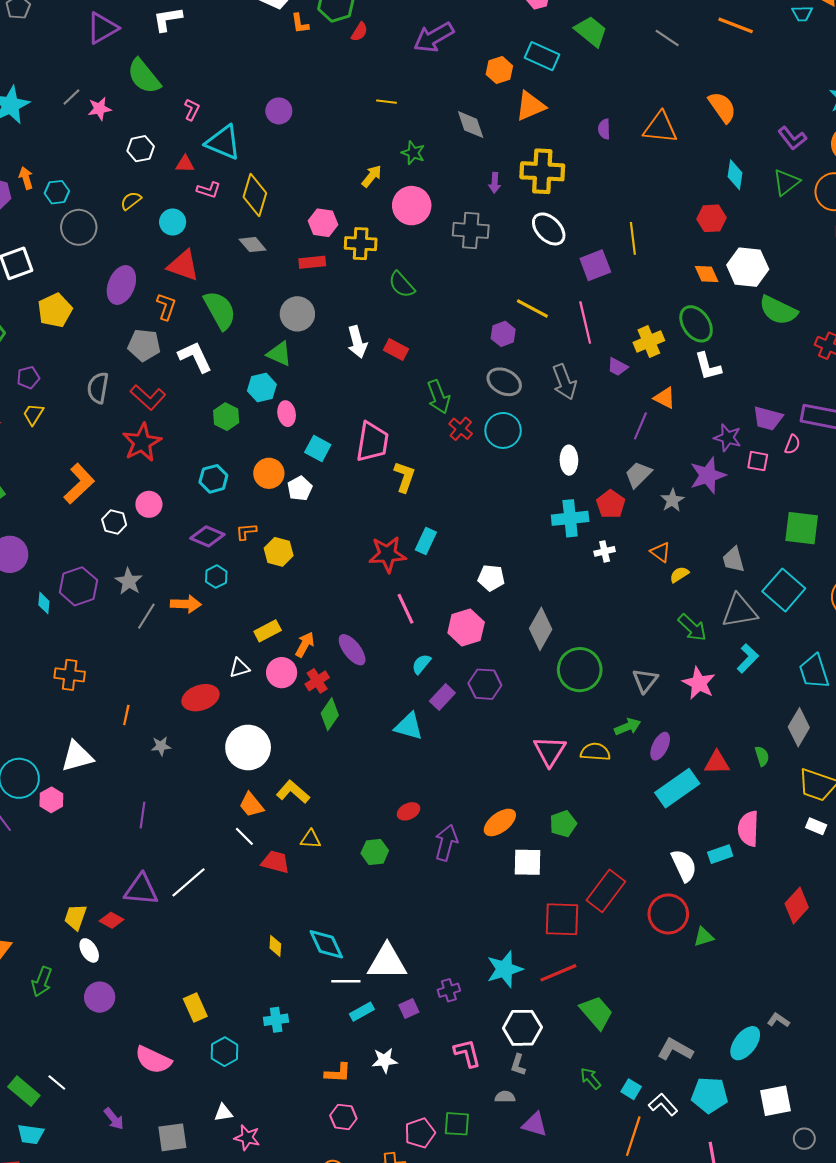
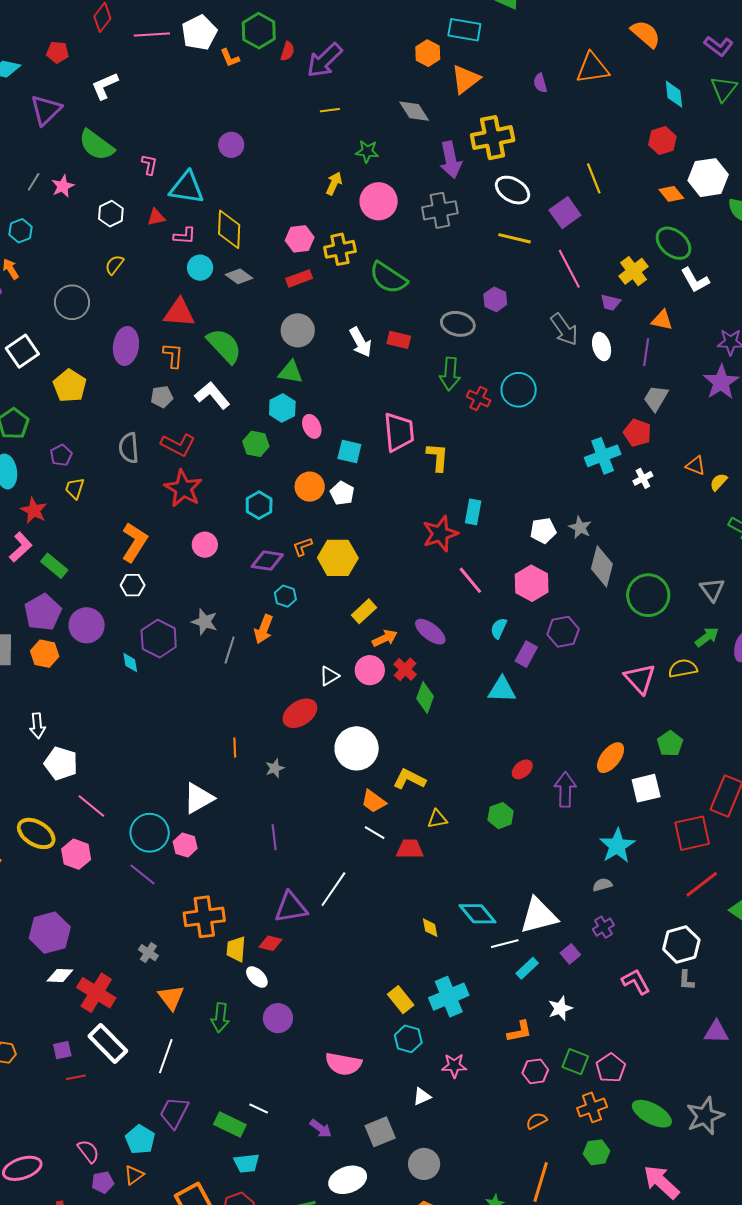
purple arrow: (434, 37) -> (325, 60), moved
purple arrow: (495, 183) -> (451, 160), size x1.8
cyan hexagon: (57, 192) -> (20, 231), moved
cyan circle: (173, 222) -> (200, 268), moved
green semicircle: (402, 285) -> (388, 278), size x1.4
yellow line: (532, 308) -> (515, 238), moved
gray pentagon: (144, 345) -> (162, 397), size x0.7
gray ellipse: (504, 382) -> (458, 324), moved
green arrow: (439, 397) -> (450, 374), turned 40
white ellipse: (569, 460) -> (602, 346), moved
gray star: (672, 500) -> (580, 527), moved
white hexagon: (114, 522) -> (133, 585), moved
yellow hexagon: (279, 552) -> (338, 558), size x1.4
orange arrow: (186, 604) -> (264, 629), turned 124
yellow rectangle: (268, 631) -> (364, 611), moved
orange arrow: (305, 645) -> (385, 638), turned 50
orange cross: (70, 675) -> (204, 917), moved, size x1.4
cyan star: (505, 969) -> (617, 846), moved
yellow rectangle: (195, 1007) -> (401, 1000), moved
cyan cross: (276, 1020) -> (449, 997), size x1.6
gray semicircle: (505, 1097) -> (602, 885), moved
green square: (457, 1124) -> (575, 1062), moved, turned 32
pink star: (247, 1138) -> (454, 1066), moved

